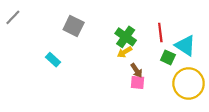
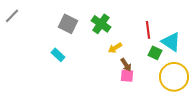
green cross: (126, 37) -> (101, 24), moved
cyan rectangle: (53, 60) -> (58, 55), moved

